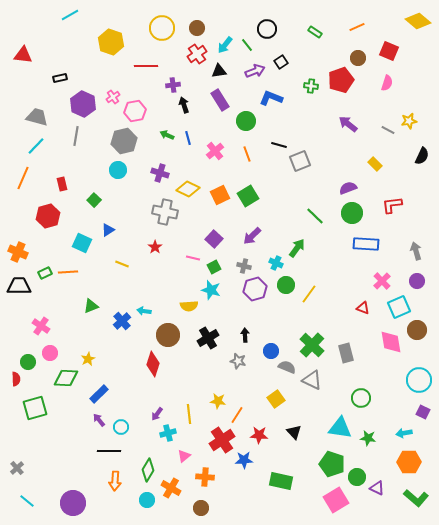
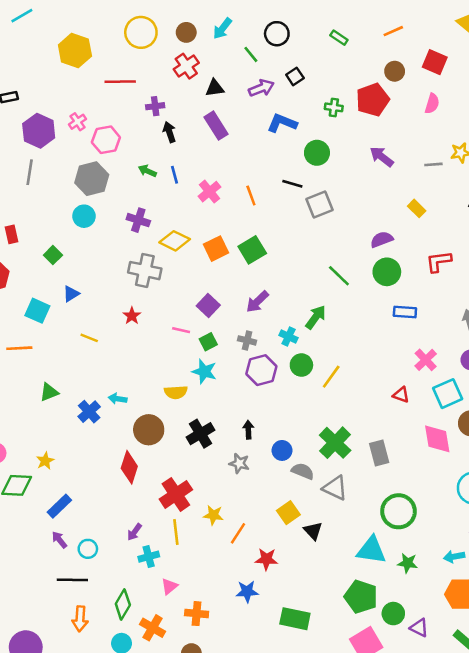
cyan arrow: (225, 45) -> (222, 29), moved
green circle: (246, 121) -> (317, 153), moved
gray line: (388, 130) -> (433, 164), turned -32
blue rectangle: (366, 244) -> (405, 312), size x0.7
green circle: (361, 398) -> (398, 511), size x1.4
black triangle: (294, 432) -> (313, 531), moved
red cross: (222, 440) -> (176, 494), moved

